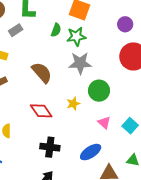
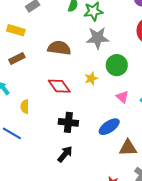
brown semicircle: (42, 73) -> (59, 48), turned -40

